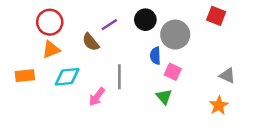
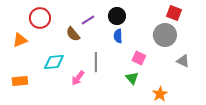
gray circle: (175, 35) -> (165, 35), moved
orange triangle: (51, 49) -> (20, 40), moved
blue semicircle: (155, 56) -> (118, 36), moved
orange rectangle: (25, 76) -> (20, 81), moved
orange star: (219, 105) -> (160, 94), moved

